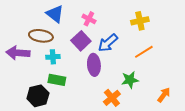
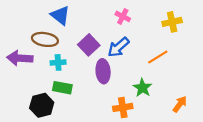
pink cross: (89, 19) -> (123, 16), moved
yellow cross: (140, 21) -> (172, 22), moved
green star: (130, 80) -> (142, 88), turned -30
orange cross: (112, 98) -> (123, 107), turned 30

